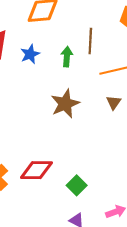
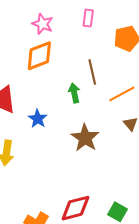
blue star: (30, 54) -> (38, 119), moved

